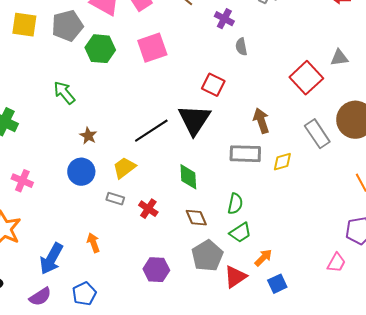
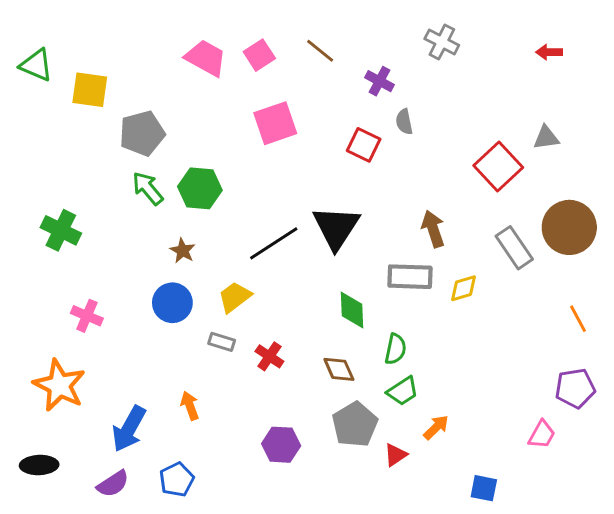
gray pentagon: (67, 26) -> (142, 133), moved
green hexagon: (100, 49) -> (200, 188), moved
red square: (213, 85) -> (364, 145), moved
green diamond: (188, 177) -> (352, 310), moved
red triangle: (235, 277) -> (395, 455), size x0.7
blue square: (277, 284) -> (484, 488), moved, turned 36

